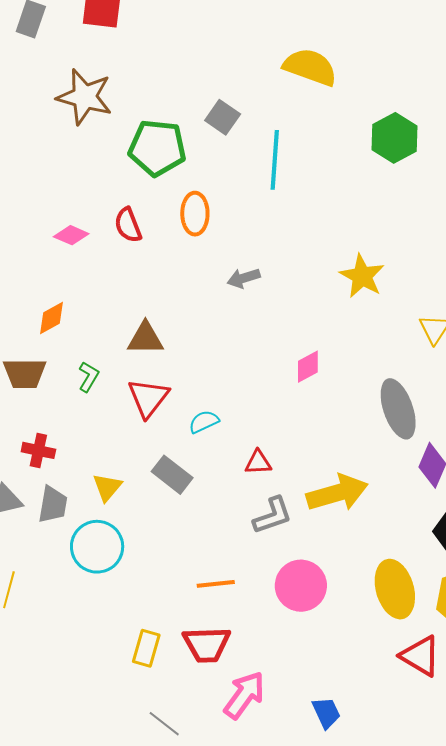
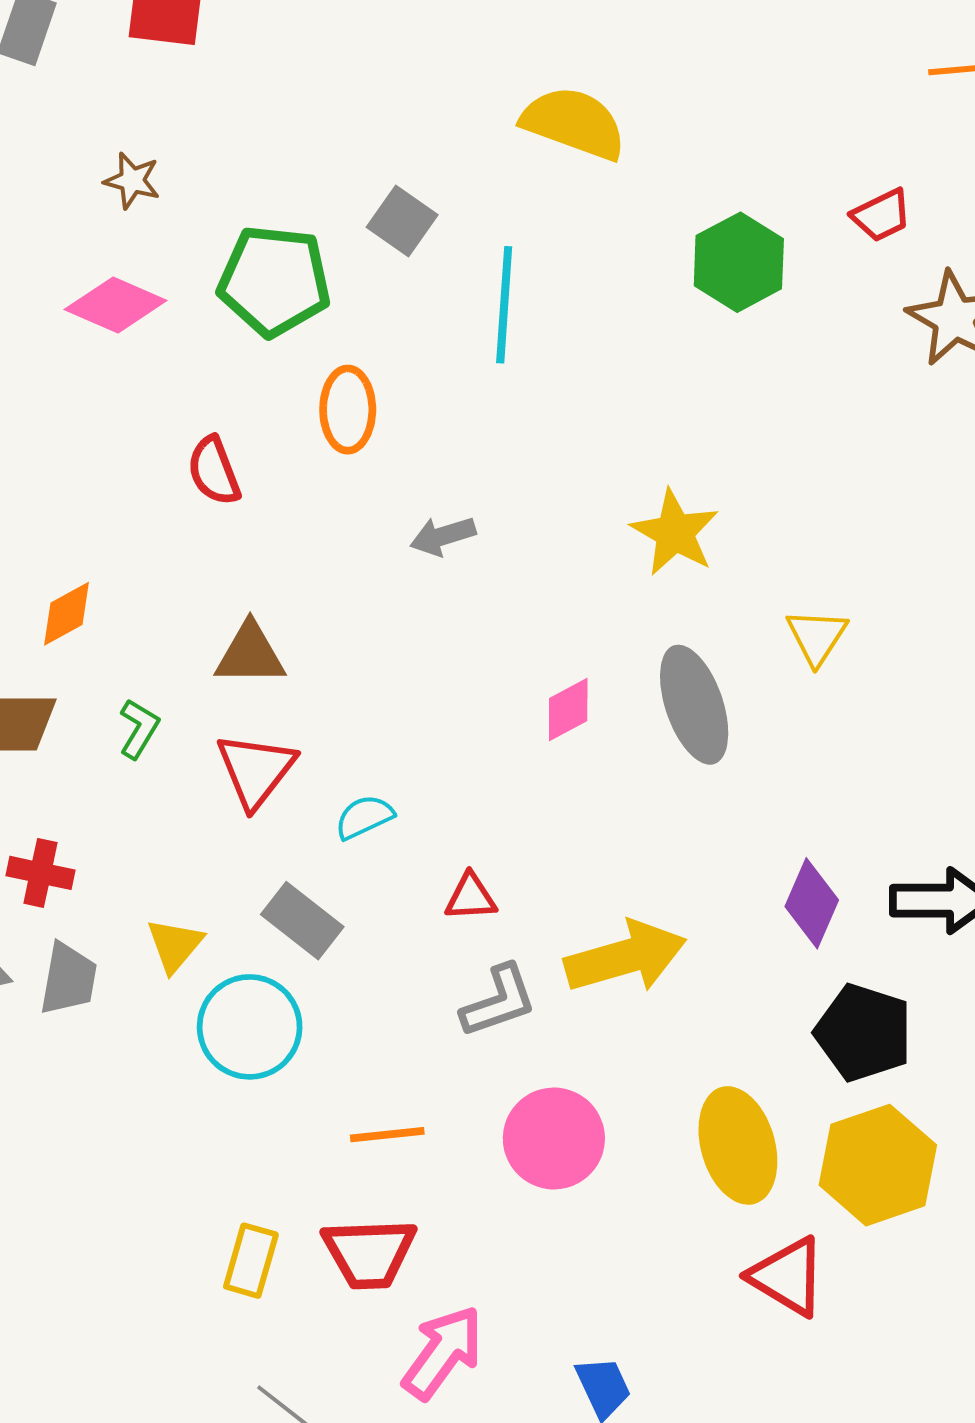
brown star: (85, 97) -> (132, 181), size x0.5
red semicircle: (128, 225) -> (214, 471), moved
pink diamond: (71, 235) -> (116, 305), moved, size x1.4
gray ellipse: (398, 409) -> (694, 705), moved
cyan circle: (97, 547) -> (250, 1027), moved

